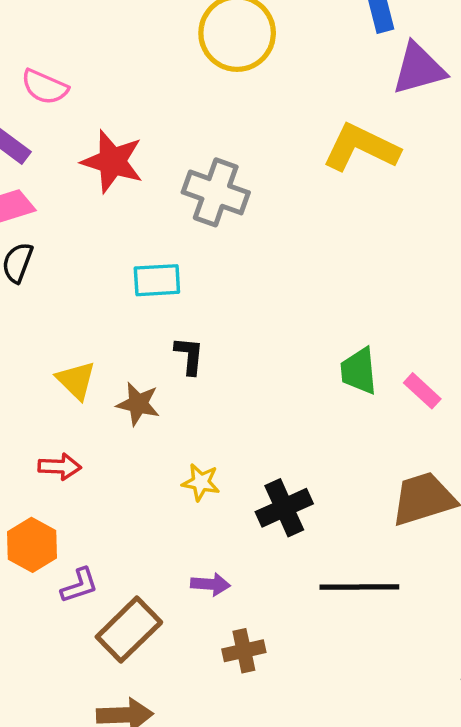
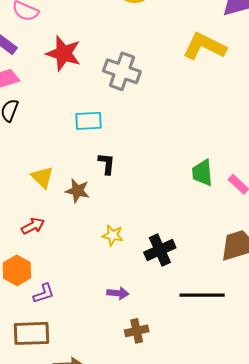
red arrow: (60, 467) -> (33, 226), turned -30
brown rectangle: (129, 630) -> (31, 333), moved, turned 42

